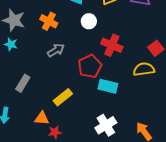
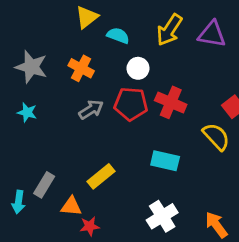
cyan star: (11, 44) -> (27, 112), moved
red pentagon: (90, 66) -> (131, 104), moved, turned 30
yellow semicircle: (144, 69) -> (216, 137), turned 55
gray rectangle: (23, 83) -> (44, 185), moved

